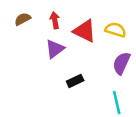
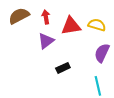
brown semicircle: (23, 19) -> (19, 16), size x1.5
red triangle: (85, 31) -> (71, 26), turned -35

